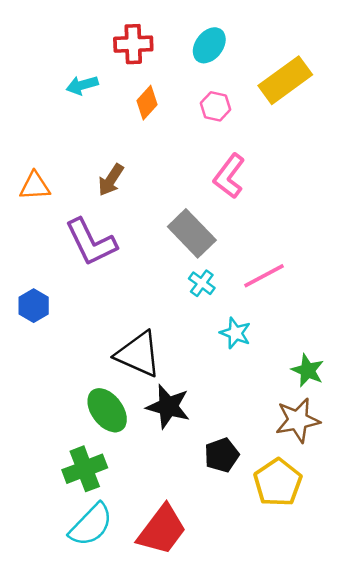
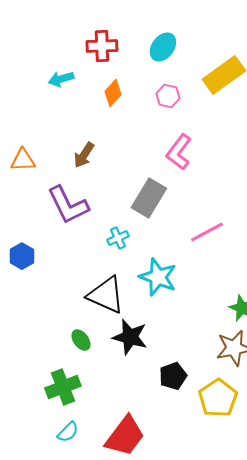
gray rectangle: (192, 233) -> (149, 198), turned 75
cyan cross: (202, 283) -> (118, 238), moved, turned 30
cyan star: (235, 333) -> (158, 277), moved, size x1.5
green ellipse: (107, 410) -> (81, 340), size x0.6
cyan semicircle: (91, 525) -> (68, 432), size x0.6

